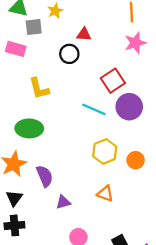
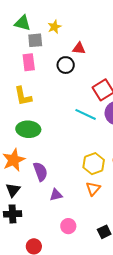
pink rectangle: (16, 49) -> (29, 62), moved, turned 66
yellow L-shape: (39, 88) -> (23, 96), moved
yellow hexagon: (105, 151) -> (94, 164), moved
orange triangle: (105, 194) -> (93, 189), turned 49

